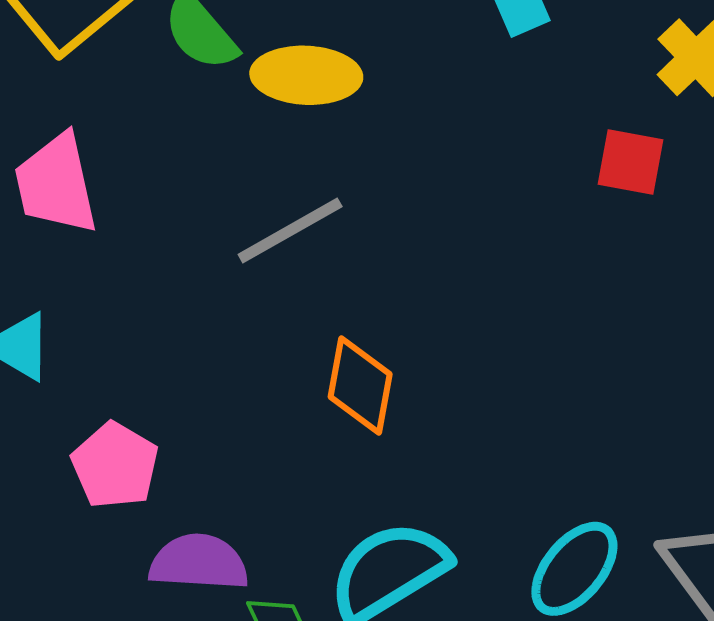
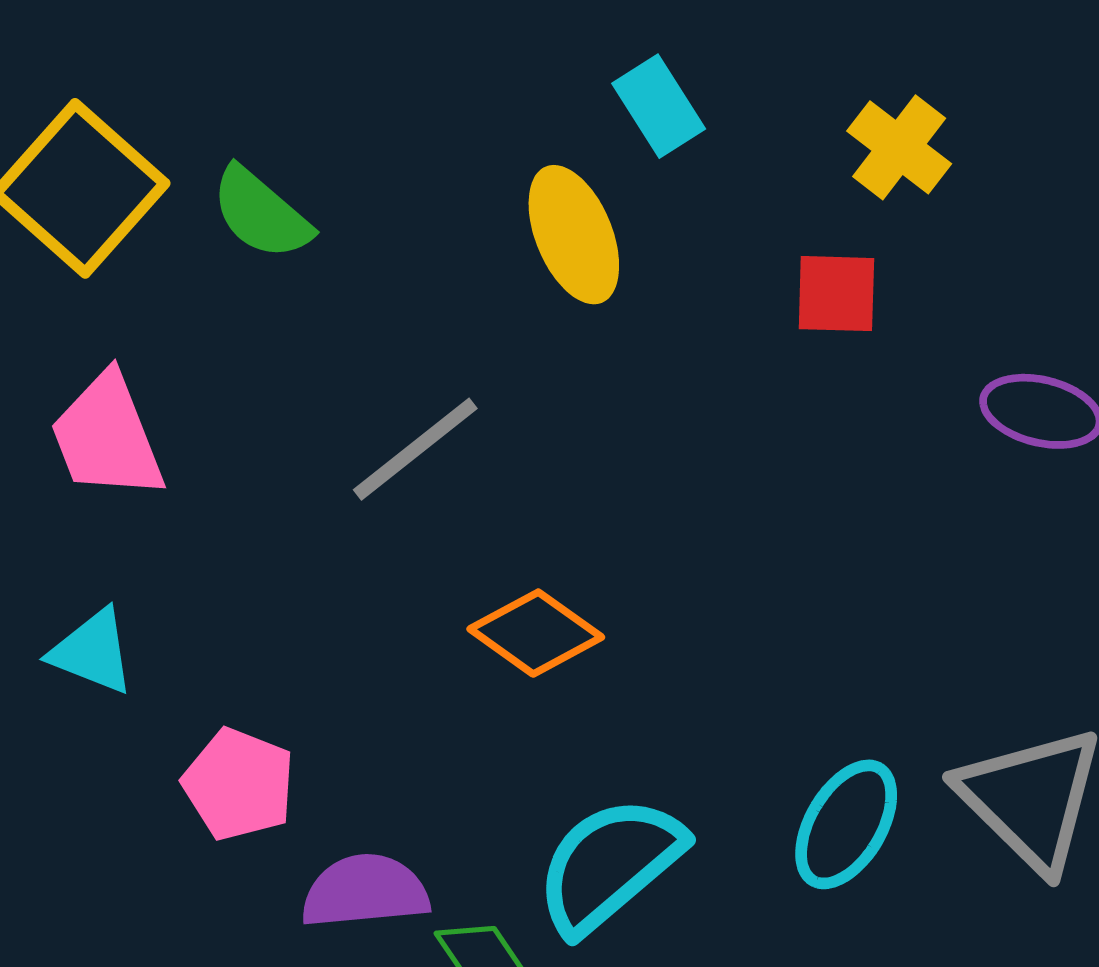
yellow ellipse: (306, 75) -> (574, 235), moved, turned 74
orange diamond: (360, 385) -> (536, 633), turned -56

